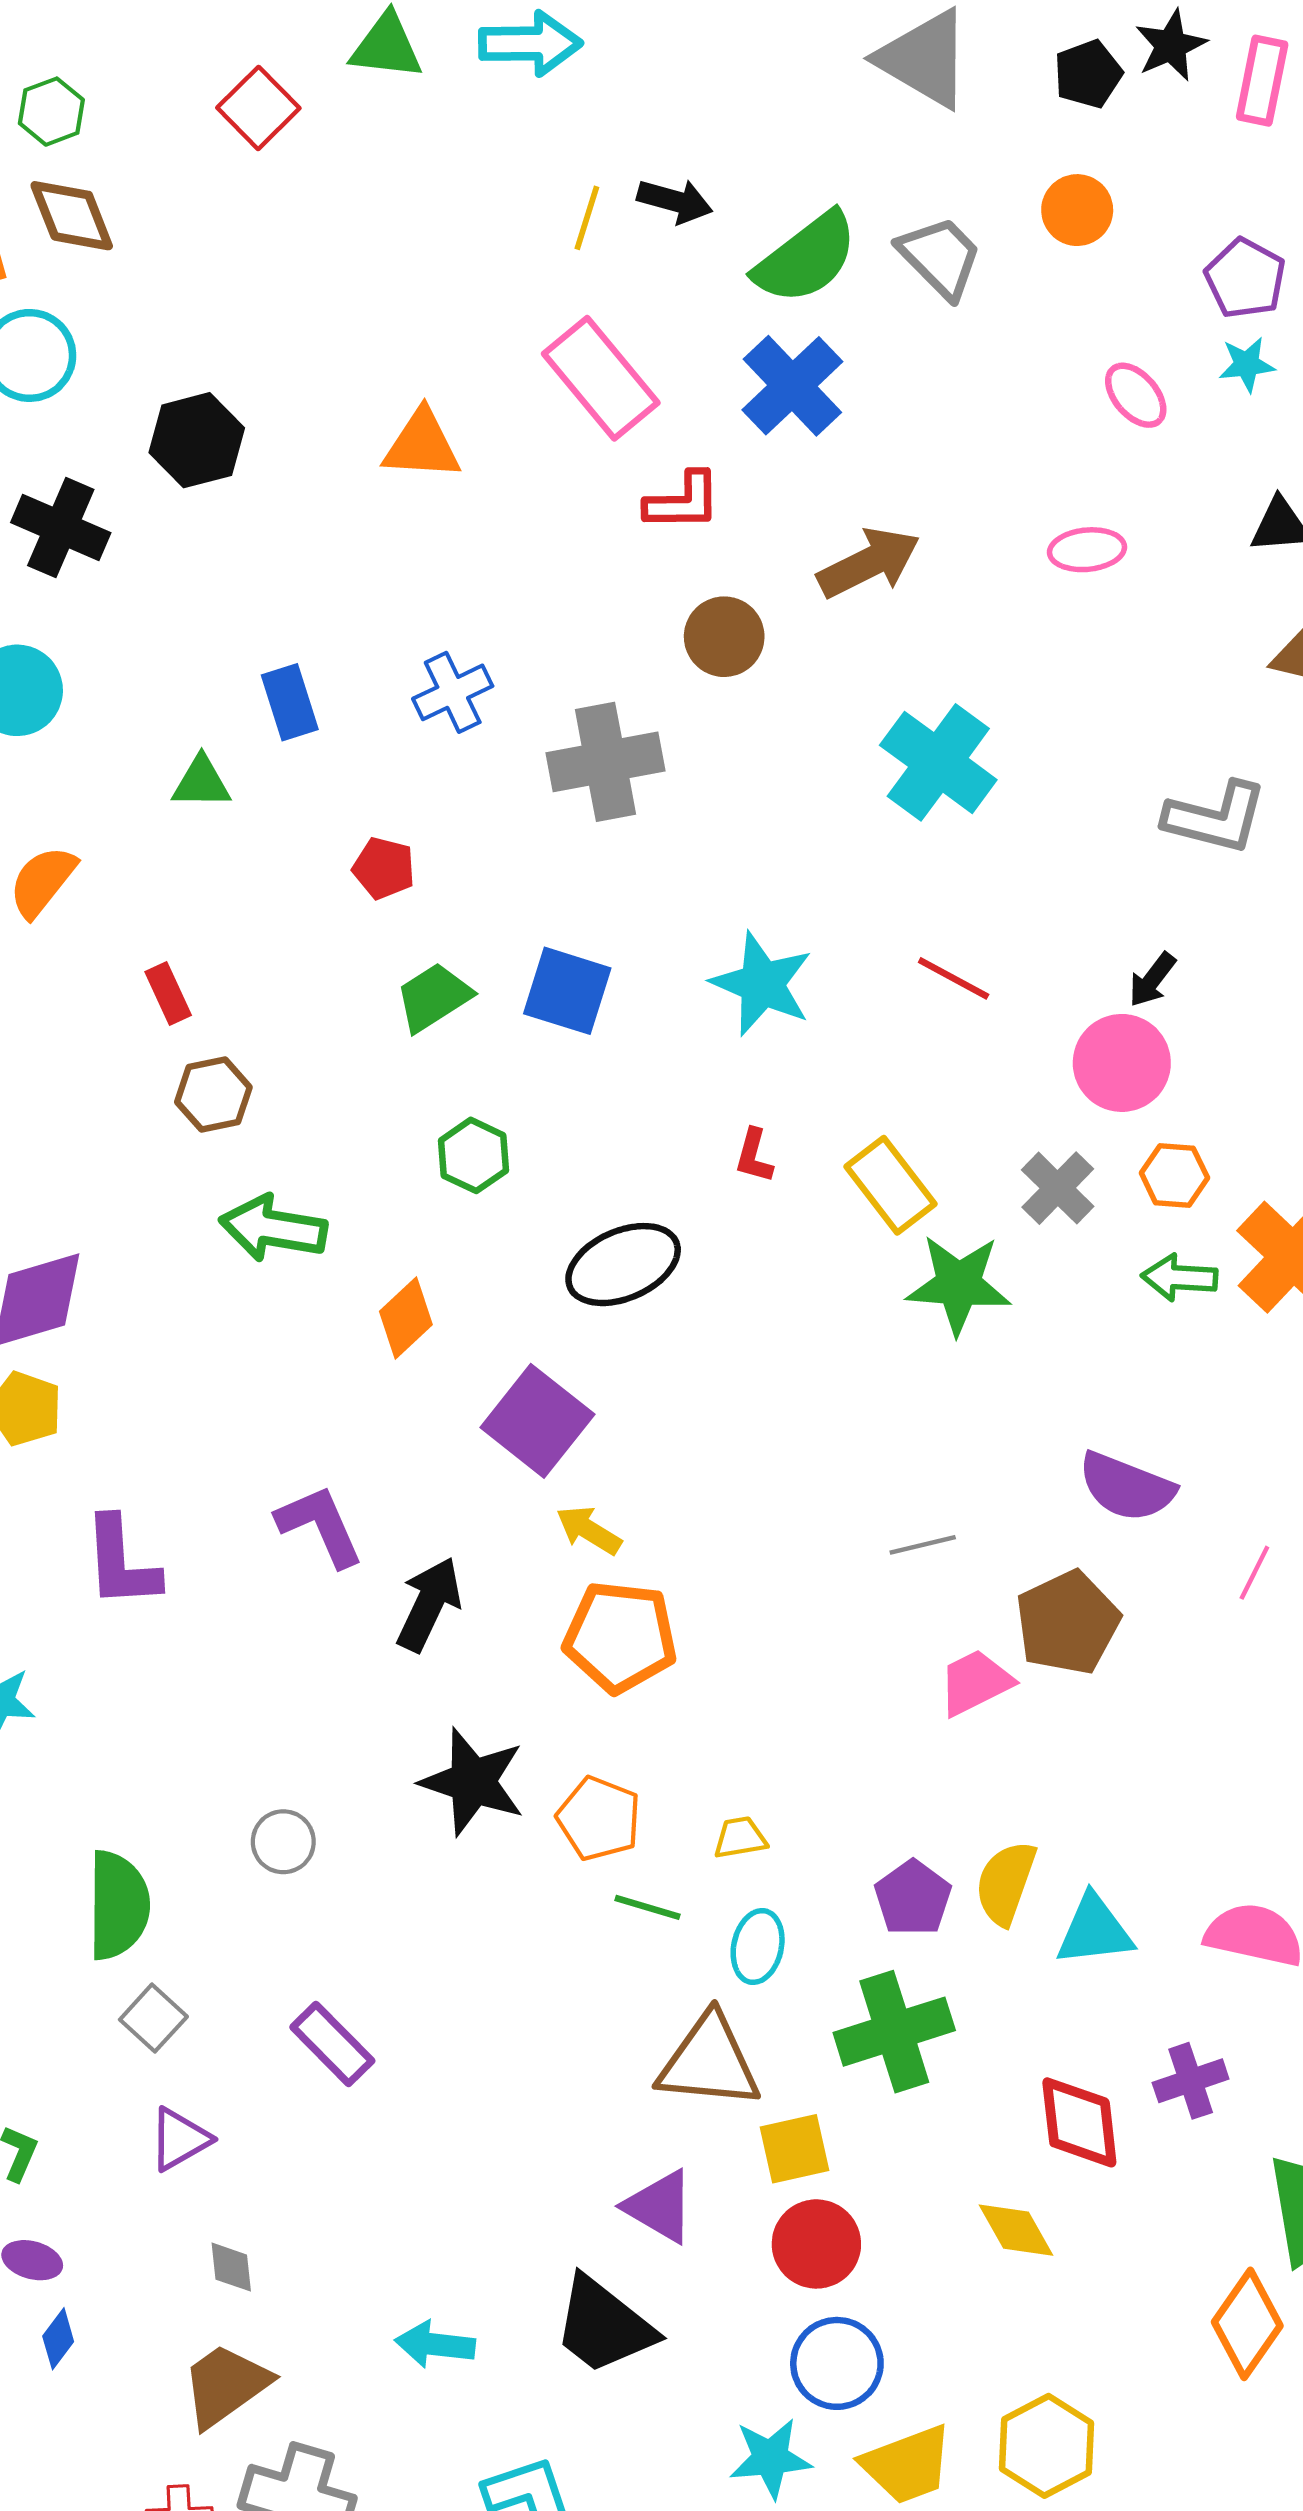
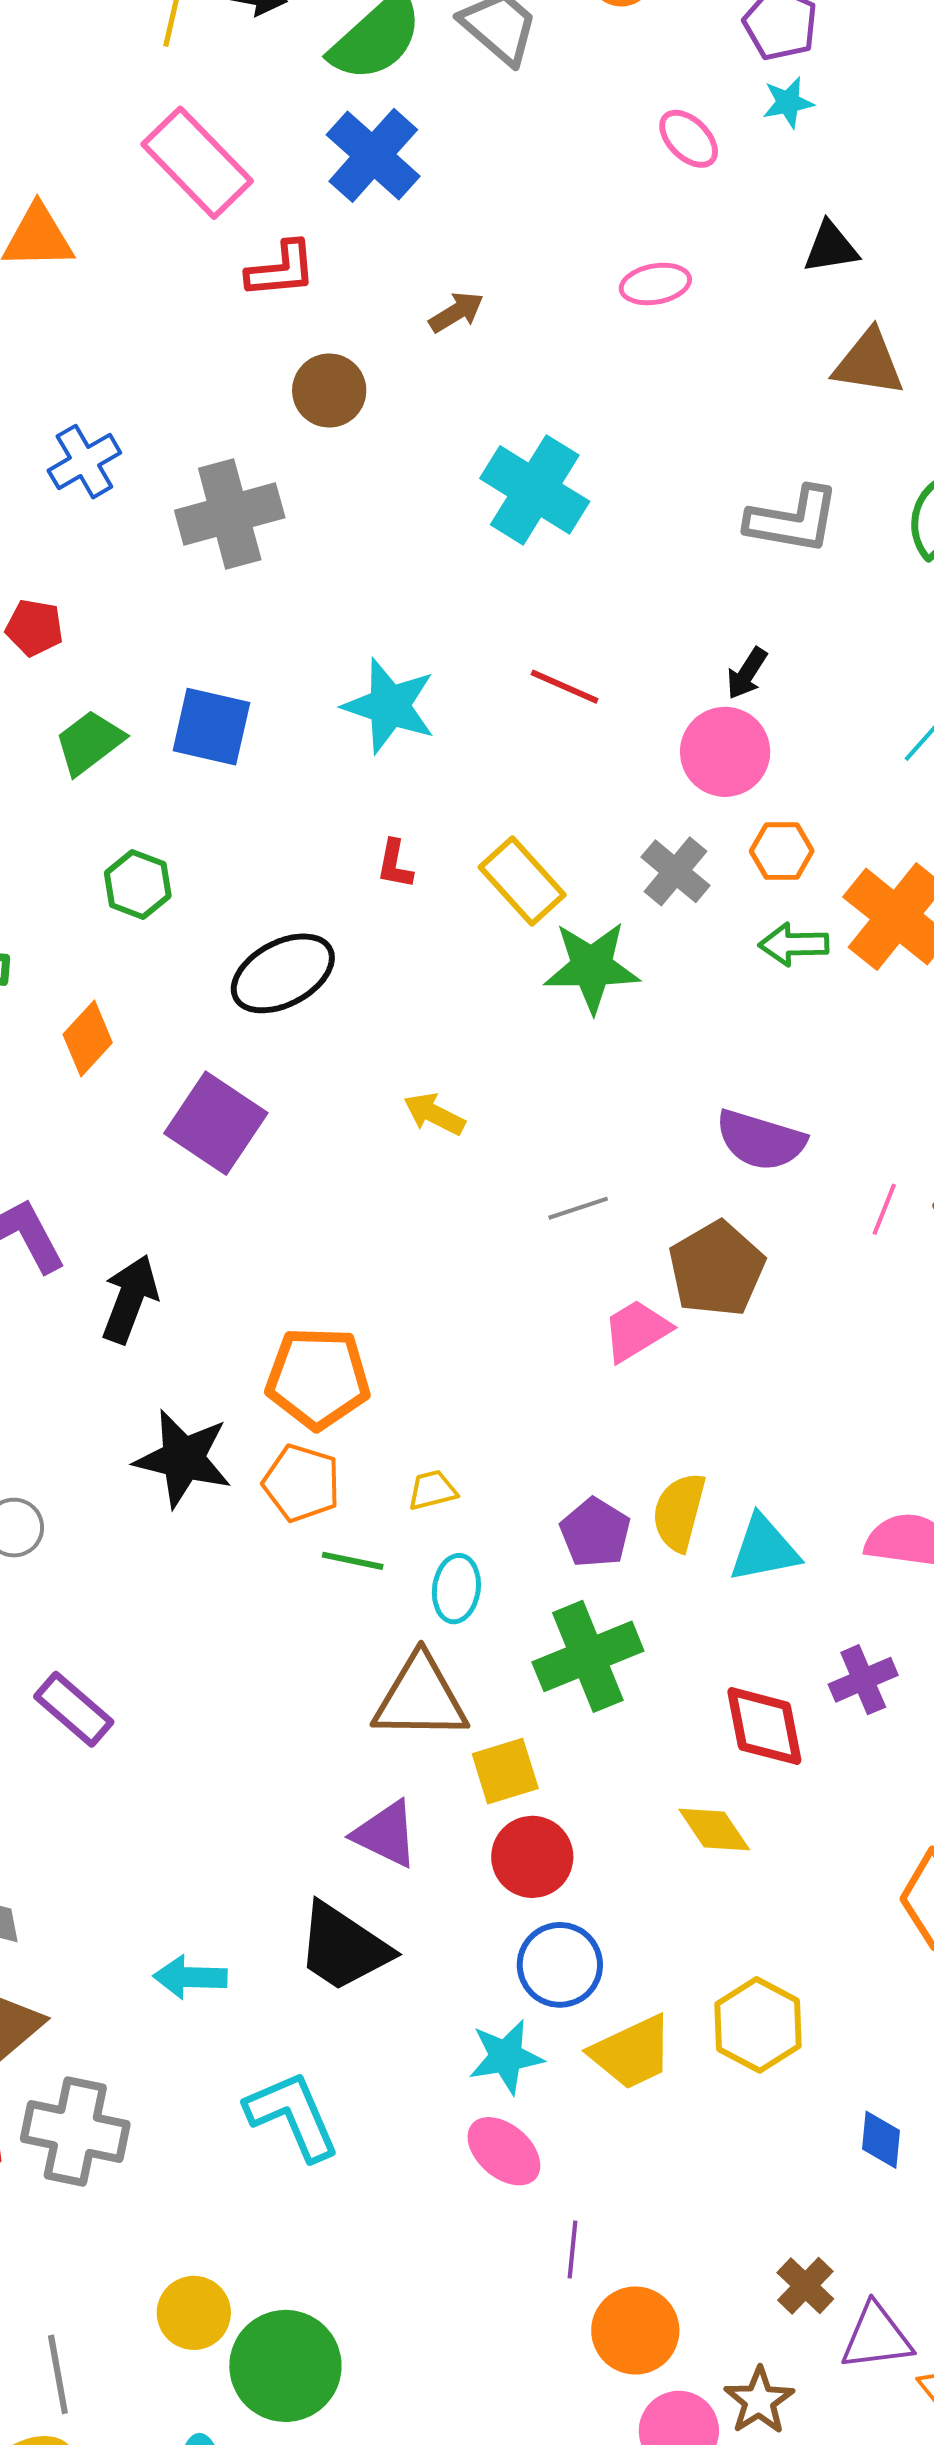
brown arrow: (869, 563) -> (456, 312), size x0.6
yellow arrow: (589, 1530) -> (434, 1114), moved
orange pentagon: (620, 1637) -> (318, 1378), moved

